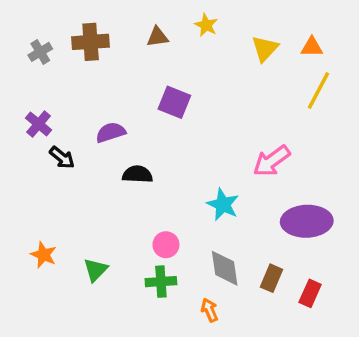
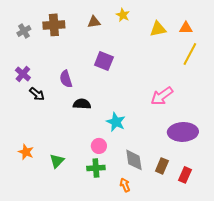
yellow triangle: (265, 49) -> (158, 29), turned 36
purple semicircle: (111, 132) -> (66, 79), turned -90
cyan star: (223, 204) -> (116, 122), moved

